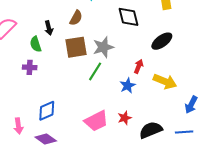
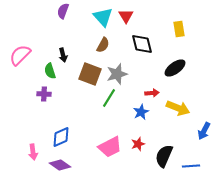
brown semicircle: (76, 18) -> (103, 45), moved
brown square: (76, 47) -> (90, 74), turned 30
red arrow: (139, 66) -> (152, 93), turned 64
black semicircle: (151, 130) -> (164, 156), turned -45
blue line: (184, 132) -> (191, 166), moved

